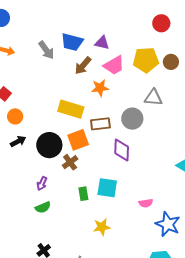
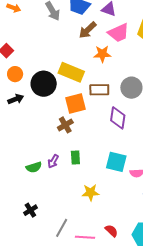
black circle: (49, 145) -> (44, 84), moved
purple arrow: (42, 183) -> (53, 161), moved
cyan square: (107, 188) -> (116, 162), moved

